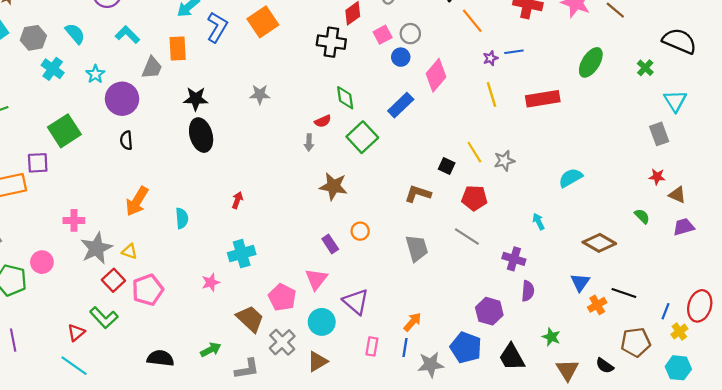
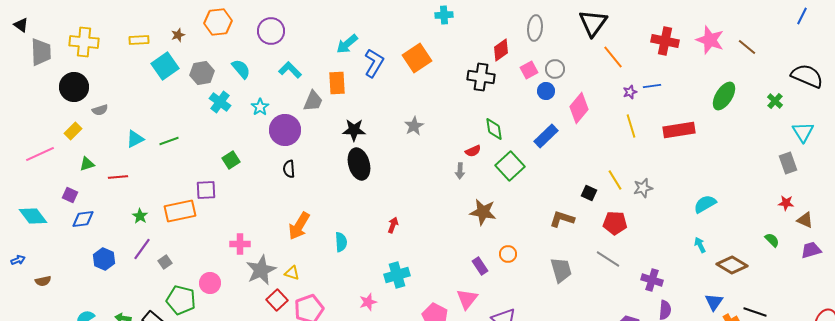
gray star: (260, 94) -> (414, 126), turned -30
green square: (64, 131) -> (231, 160), size x0.6
cyan arrow: (538, 222) -> (700, 245), moved

